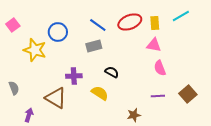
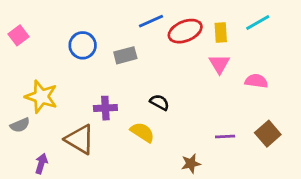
blue line: (98, 25) -> (151, 21), moved, turned -60
pink triangle: (154, 45) -> (219, 64), turned 49
gray rectangle: (94, 46) -> (125, 55), moved
yellow star: (35, 50) -> (41, 97), moved
pink semicircle: (160, 68) -> (256, 81), moved, turned 119
gray semicircle: (14, 88) -> (20, 125), turned 88

